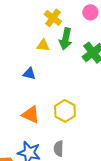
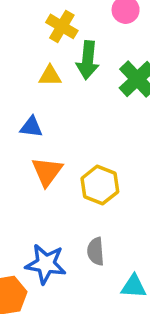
orange triangle: (31, 115) -> (47, 172), moved, turned 48

